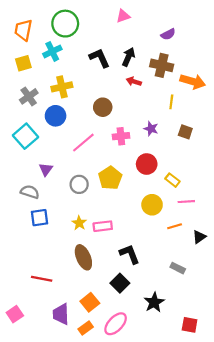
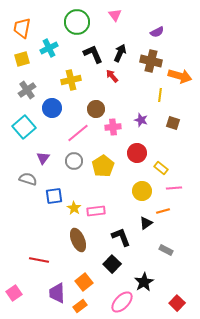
pink triangle: (123, 16) -> (115, 15), turned -48
green circle: (65, 24) -> (77, 22), moved
red arrow: (134, 81) -> (112, 76), moved, turned 32
yellow cross: (62, 87) -> (71, 80), moved
brown circle: (103, 107) -> (96, 109), moved
gray circle: (79, 184) -> (74, 161), moved
blue square: (39, 218) -> (54, 196), moved
black triangle: (199, 237) -> (146, 223), moved
pink ellipse: (116, 324) -> (122, 302), moved
red square: (190, 325) -> (177, 303), turned 35

